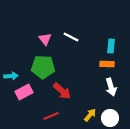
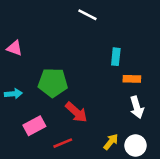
white line: (71, 37) -> (87, 15), moved
pink triangle: (45, 39) -> (15, 48), moved, turned -32
cyan rectangle: (111, 46) -> (116, 57), moved
pink rectangle: (24, 92) -> (34, 126), moved

